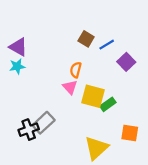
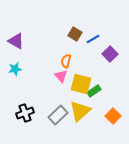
cyan star: (17, 66) -> (15, 69), moved
gray rectangle: (44, 123) -> (58, 115), moved
orange square: (130, 133) -> (113, 116), turned 35
yellow triangle: (96, 148) -> (80, 111), moved

